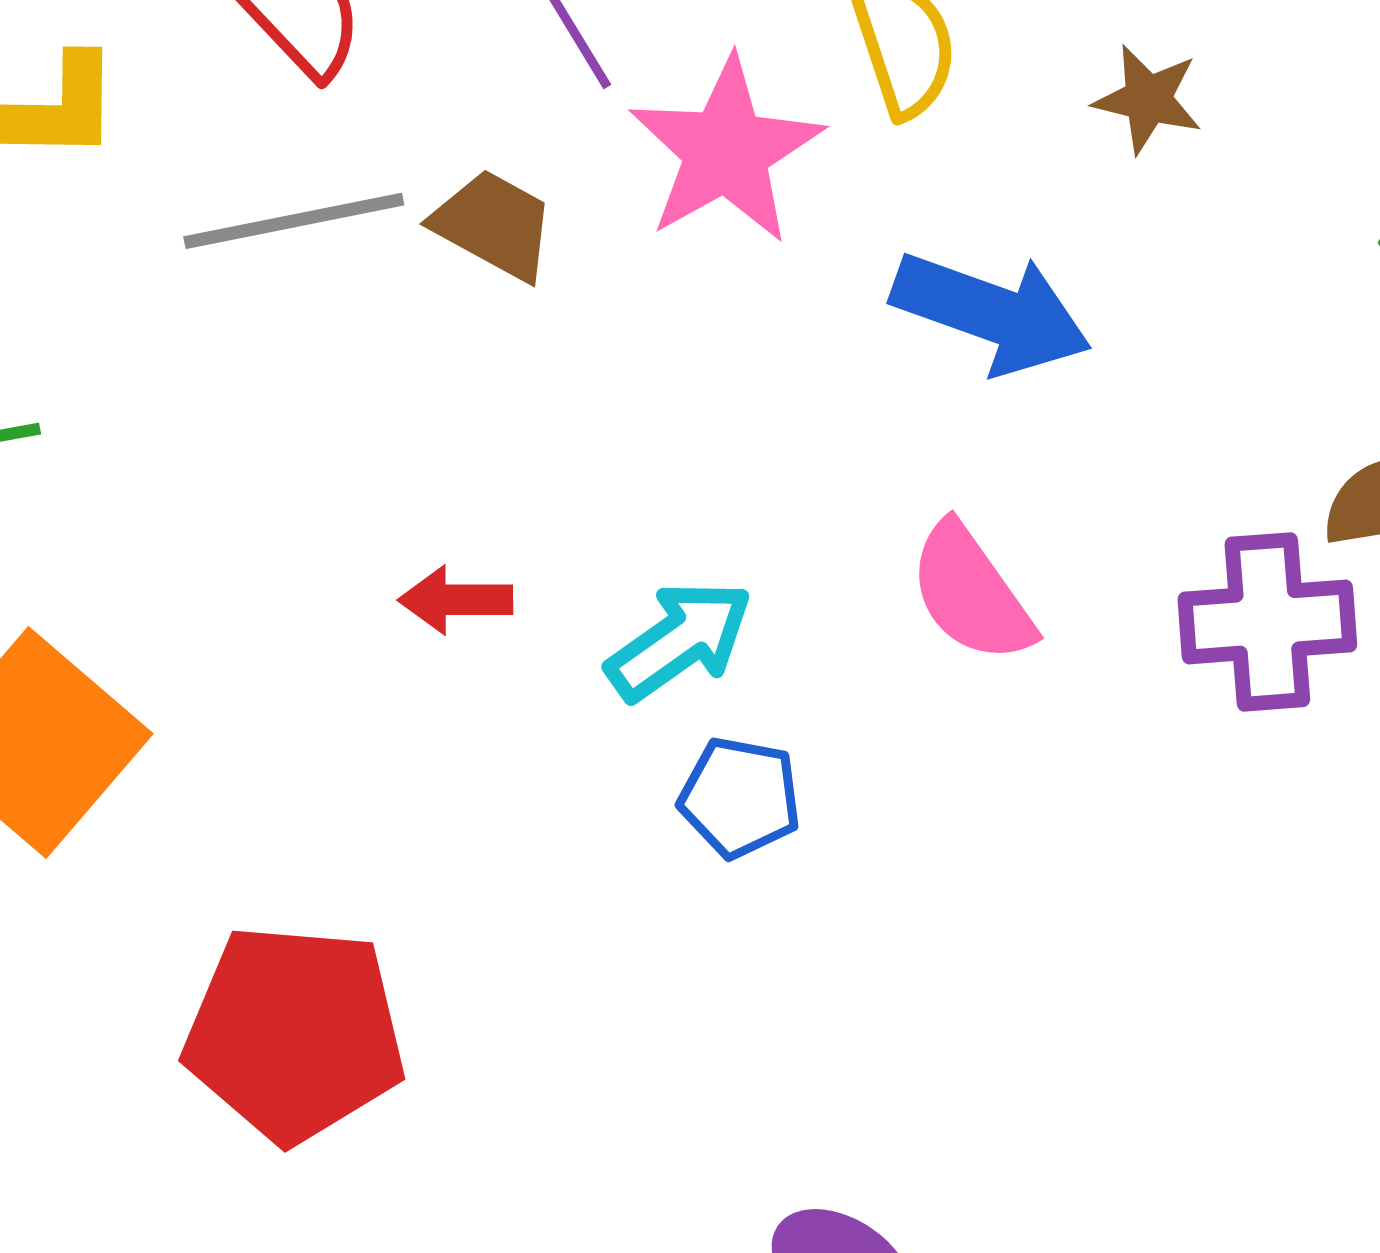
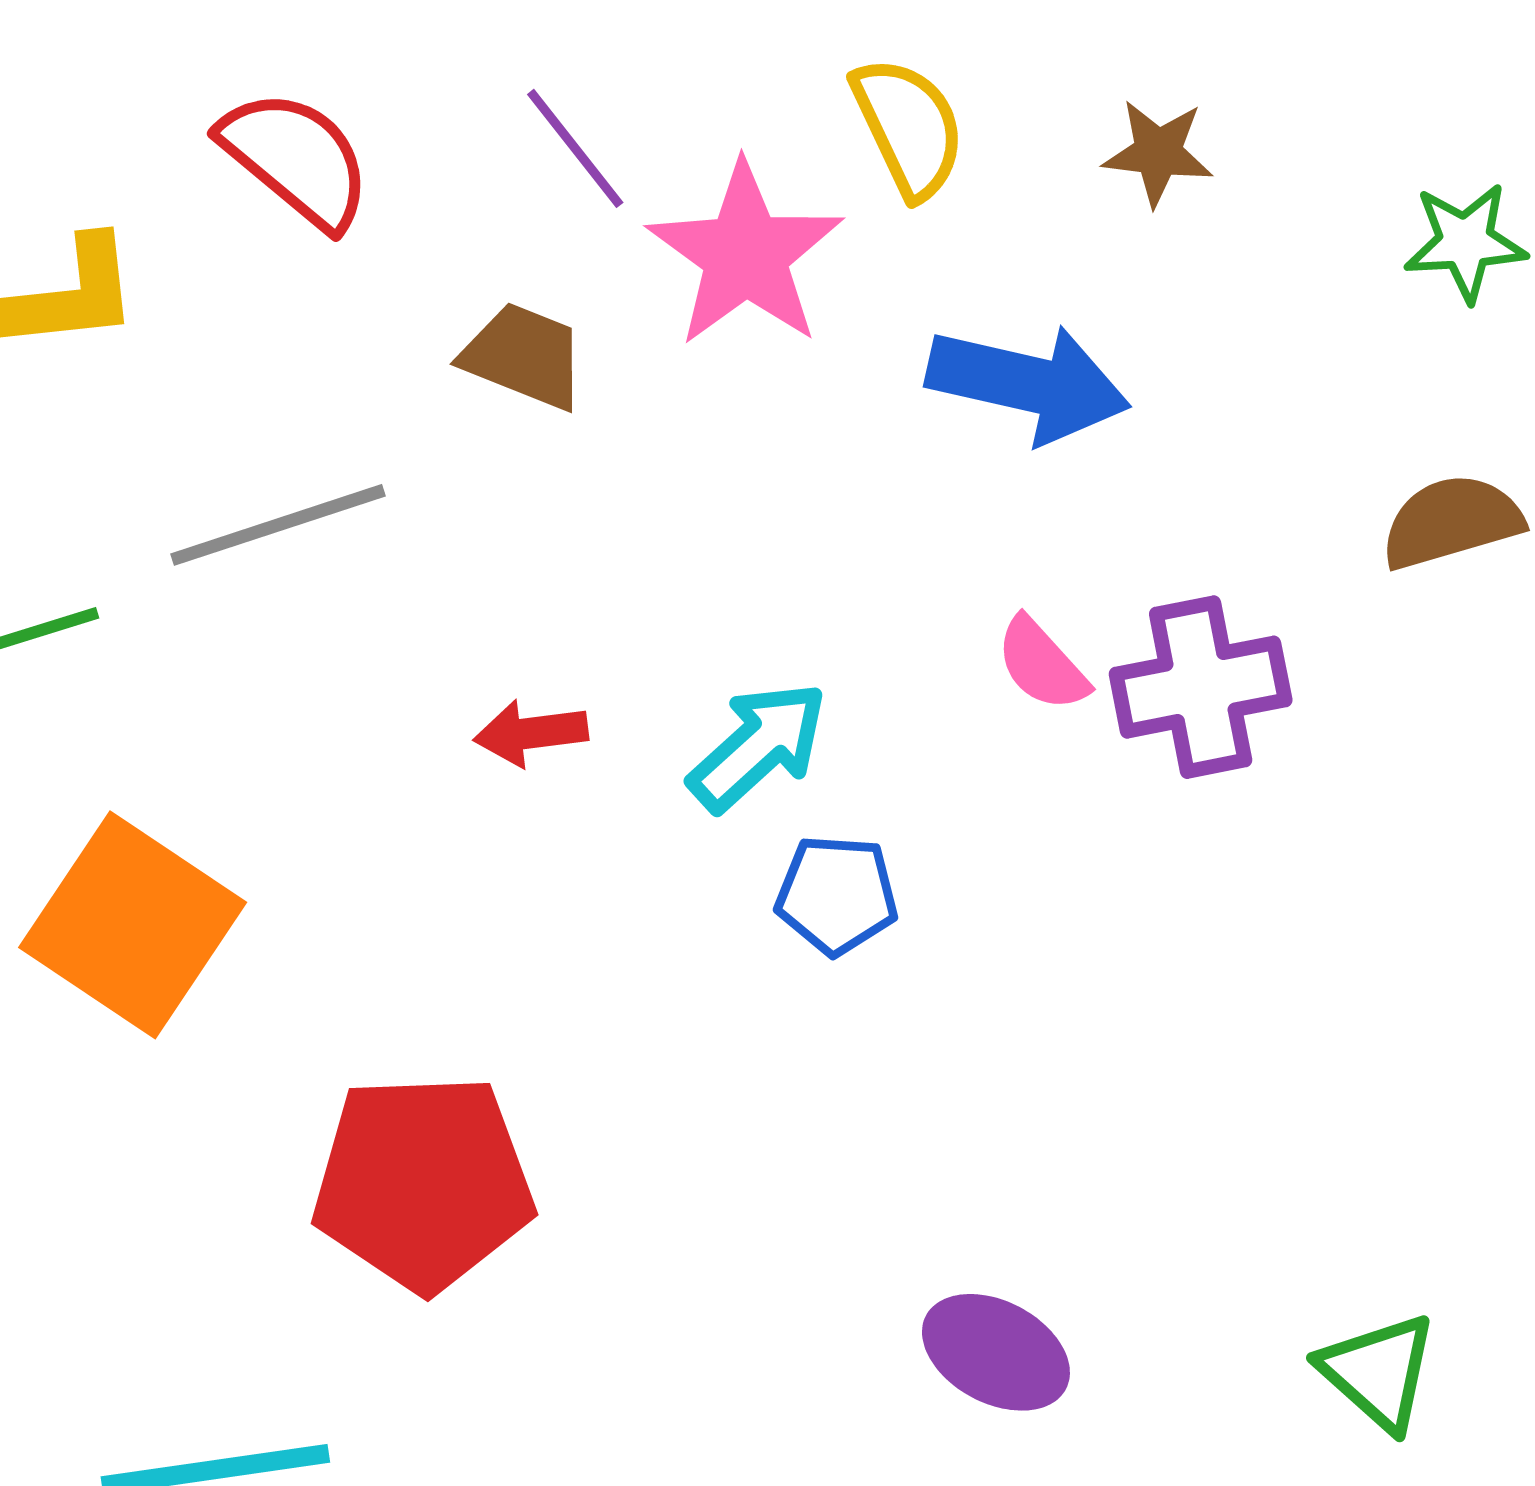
gray line: (294, 221) -> (278, 525), moved
pink semicircle: (971, 593) -> (1042, 664), size x0.7
purple cross: (1267, 622) -> (1201, 687), moved

